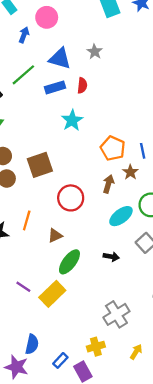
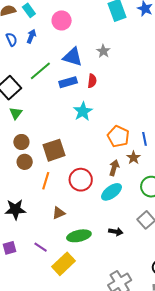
blue arrow: (24, 35) -> (31, 36), moved
cyan ellipse: (121, 216) -> (111, 192), moved
orange line: (27, 220) -> (46, 181), moved
brown triangle: (55, 236) -> (59, 213), moved
green ellipse: (69, 262) -> (79, 236), turned 40
purple line: (23, 287) -> (41, 247), moved

